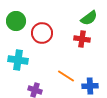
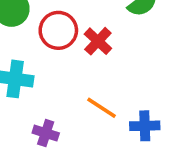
red cross: (82, 39) -> (98, 41), moved, turned 35

